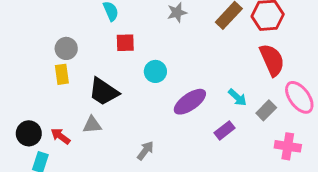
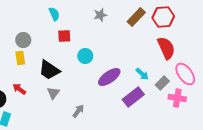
gray triangle: (92, 125) -> (53, 93), moved, turned -48
purple rectangle: (224, 130) -> (133, 97), size x1.5
red arrow: (60, 136) -> (19, 89), moved
pink cross: (288, 146) -> (177, 98), moved

